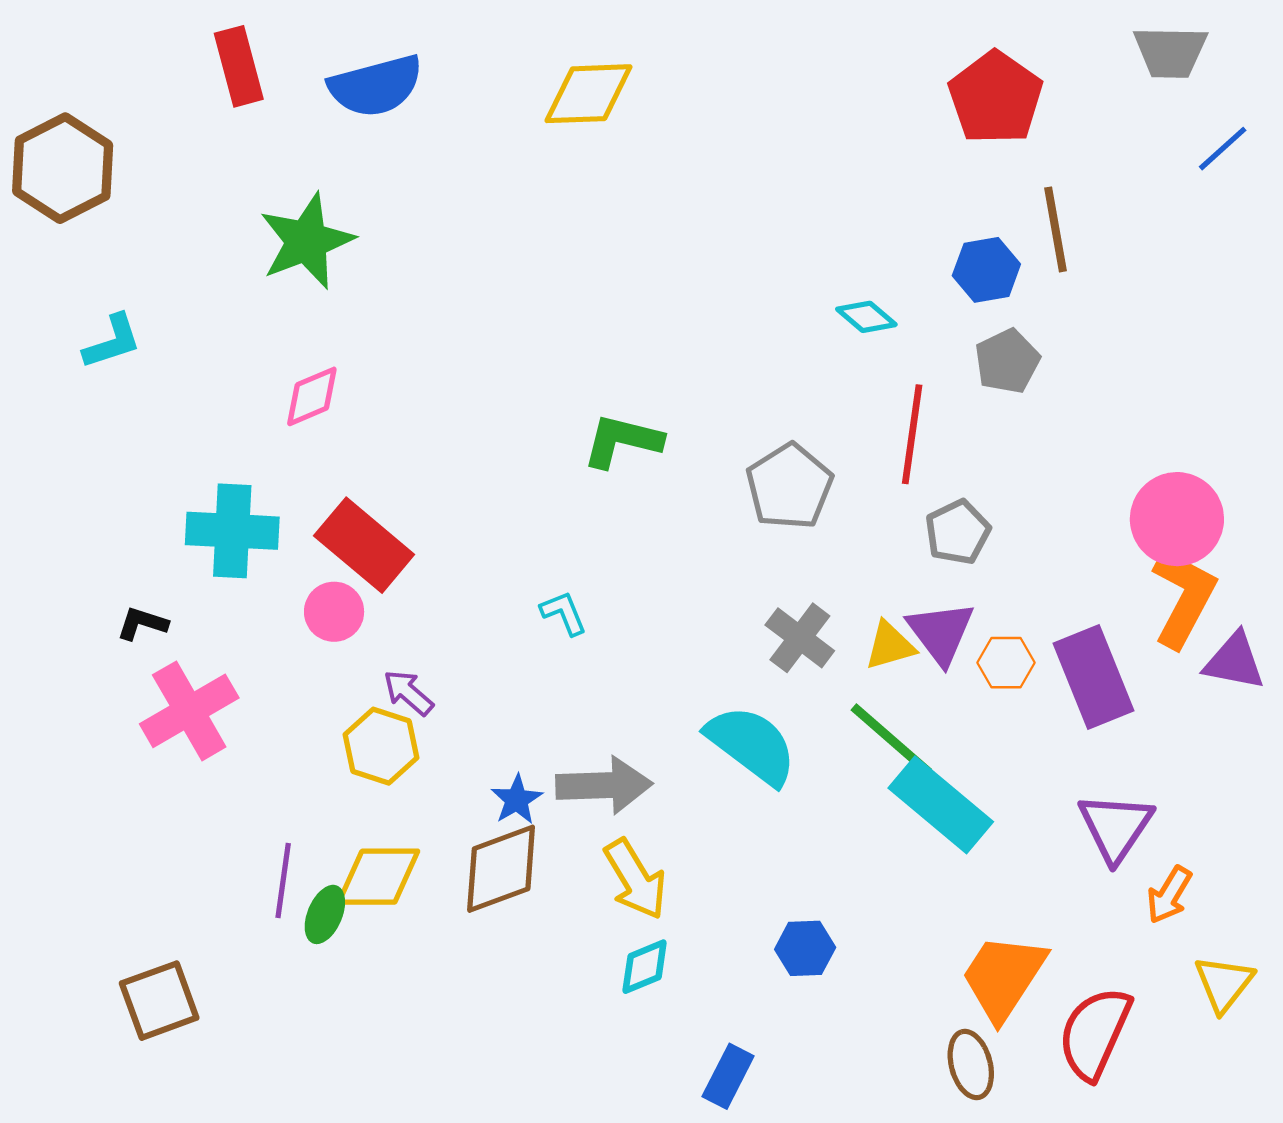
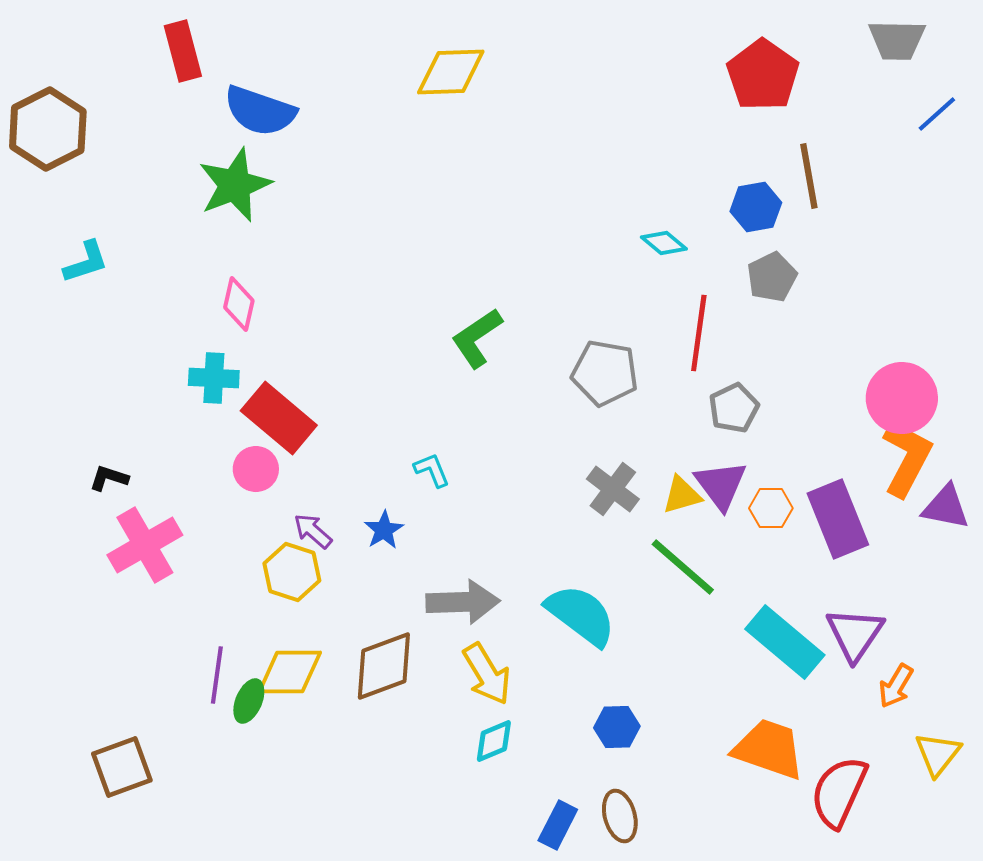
blue semicircle: (376, 86) -> (260, 111), moved, turned 34
pink diamond: (312, 396) -> (239, 304), turned -54
green L-shape: (622, 441) -> (477, 338), turned -48
gray pentagon: (789, 486) -> (605, 373), turned -30
cyan cross: (232, 531) -> (214, 378), moved, size x0.7
cyan semicircle: (752, 745) -> (581, 615), moved
blue star: (517, 800) -> (384, 530), moved
cyan rectangle: (941, 805) -> (785, 642), moved
orange trapezoid: (1003, 977) -> (769, 749), turned 76
brown ellipse: (971, 1065) -> (620, 816), moved

